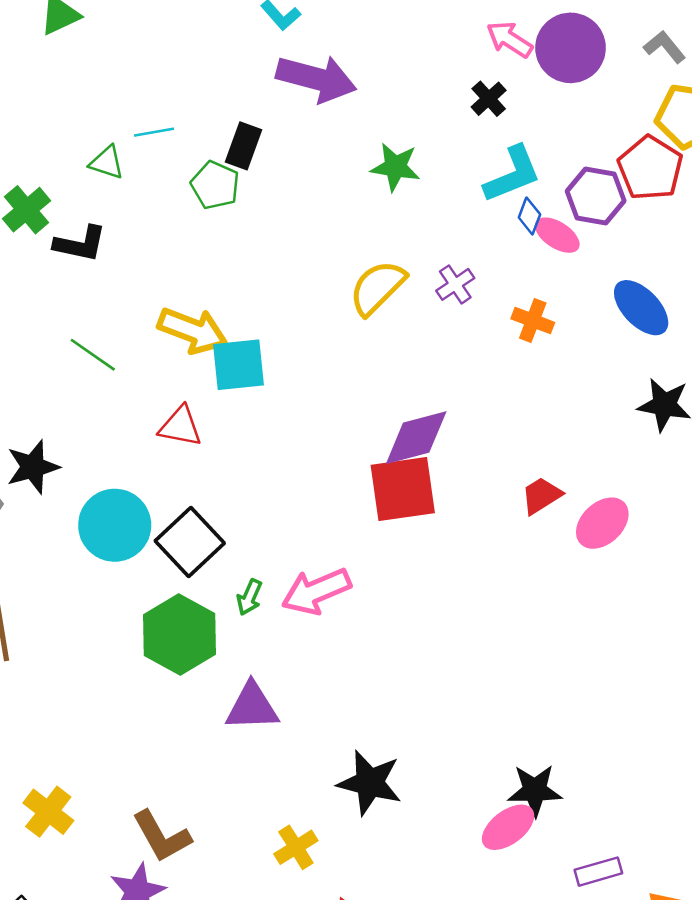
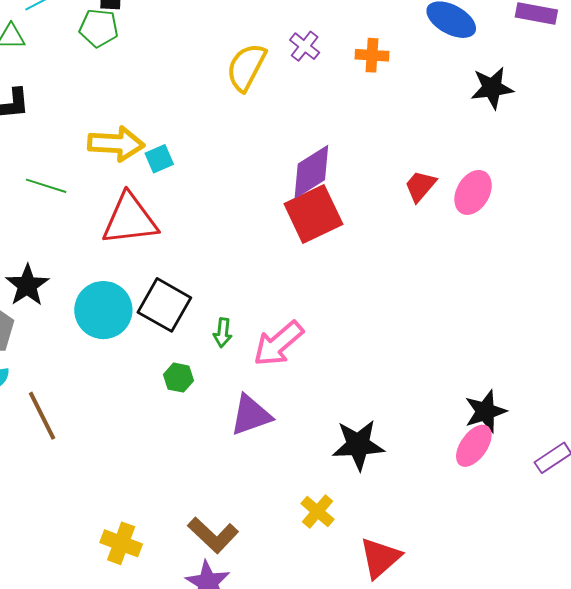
cyan square: (239, 365) -> (159, 159), size x0.6
red triangle: (180, 426) -> (130, 219), size x1.6
pink arrow: (316, 591) -> (278, 344), moved
green hexagon: (180, 634) -> (179, 378), size x0.5

